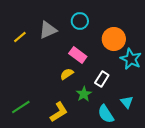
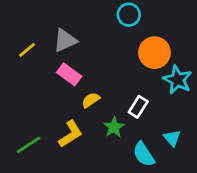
cyan circle: (80, 21) -> (129, 15), moved
pink rectangle: (78, 55) -> (69, 74), moved
yellow L-shape: (59, 112) -> (70, 134), moved

